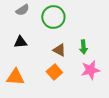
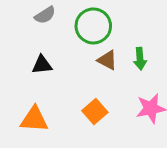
green arrow: (83, 47) -> (140, 59), moved
brown triangle: (59, 50) -> (107, 60), moved

